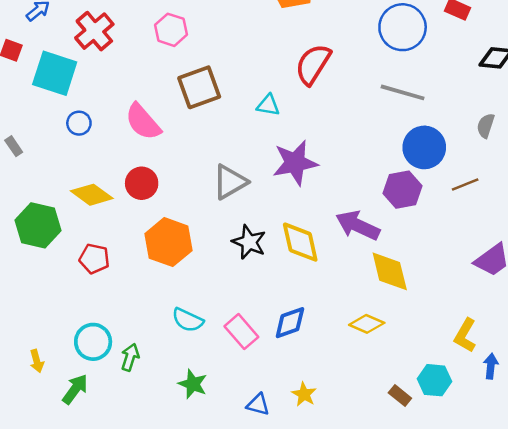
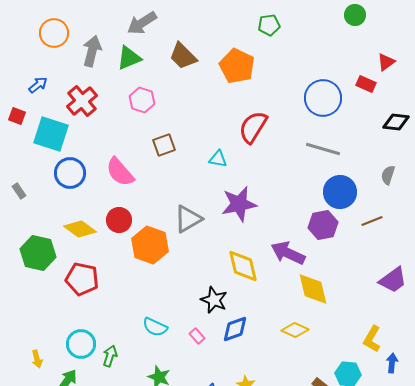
brown square: (199, 87) -> (164, 145), size x0.7
blue circle: (79, 123) -> (70, 173), size x1.6
orange hexagon: (168, 242) -> (150, 245), moved
black star: (249, 242) -> (214, 300), moved
red pentagon: (94, 259) -> (82, 279), size x1.4
pink rectangle: (241, 332) -> (197, 336), size x0.6

